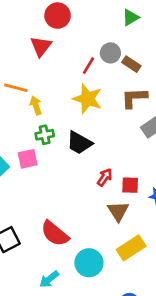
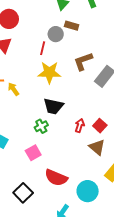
brown rectangle: (131, 64) -> (72, 26), moved
green cross: (45, 135) -> (41, 126), moved
pink square: (28, 159) -> (33, 153), moved
red square: (130, 185) -> (100, 126), turned -32

